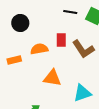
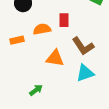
brown L-shape: (83, 49) -> (83, 46), moved

